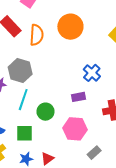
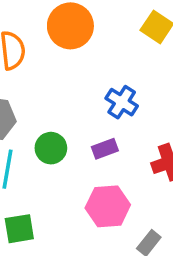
green circle: (45, 112) -> (51, 148), moved

